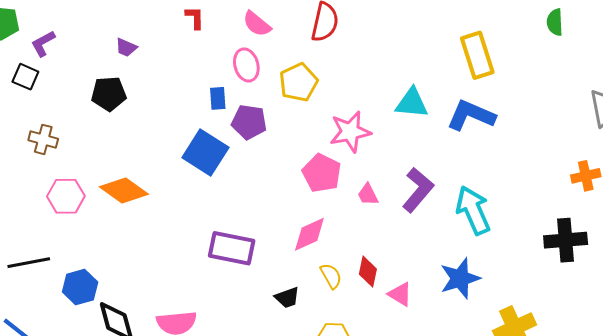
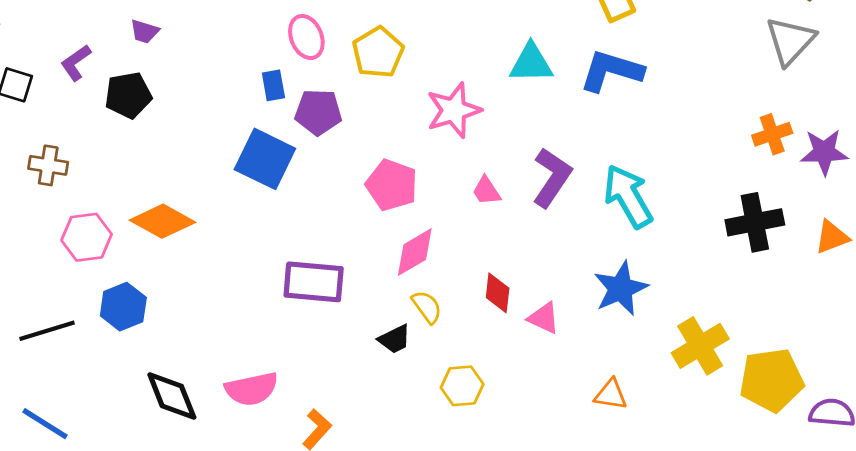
purple L-shape: (43, 43) -> (76, 63), moved
pink pentagon: (322, 173) -> (392, 185), moved
yellow semicircle: (331, 276) -> (427, 307), moved
blue hexagon: (80, 287) -> (123, 307), moved

